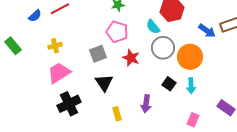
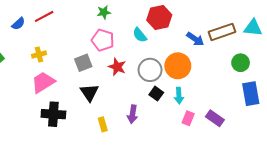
gray circle: (163, 48) -> (150, 70), moved
black cross: (69, 104) -> (53, 114), turned 30
pink rectangle: (193, 120) -> (188, 118), moved

